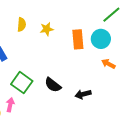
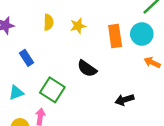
black semicircle: (53, 85) -> (87, 69), moved

